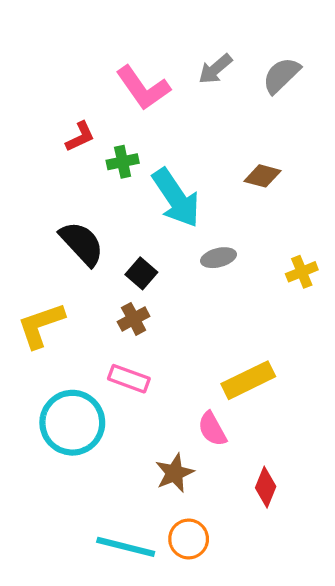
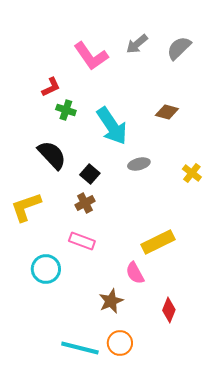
green cross: (123, 162) -> (66, 110), moved, turned 30
yellow cross: (302, 272) -> (192, 173), turned -30
cyan circle: (72, 423) -> (46, 269), size x0.7

